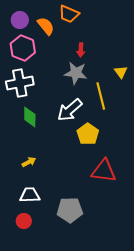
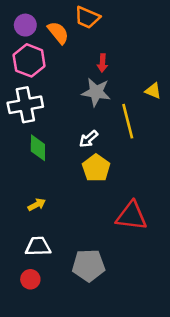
yellow triangle: (121, 72) -> (153, 91), turned -32
white arrow: (70, 110) -> (89, 139), size x0.6
yellow pentagon: (88, 134) -> (96, 168), moved

